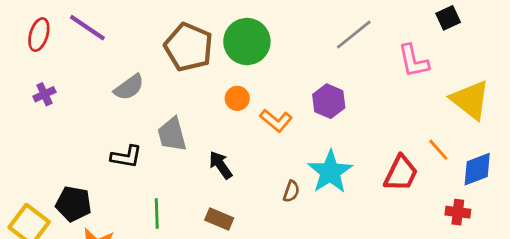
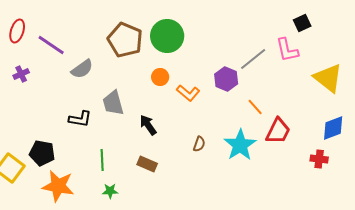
black square: (448, 18) -> (302, 23), moved
purple line: (87, 28) -> (51, 45), moved
gray line: (354, 35) -> (253, 59), moved
orange line: (438, 150) -> (255, 107), moved
cyan star: (330, 172) -> (240, 145), moved

